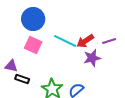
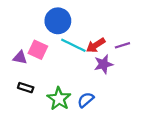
blue circle: (33, 19) -> (58, 21), moved
purple triangle: (11, 66) -> (20, 58), moved

